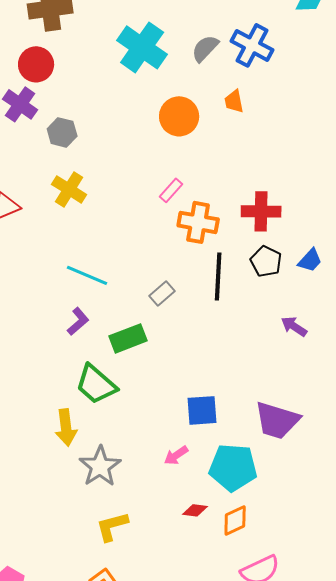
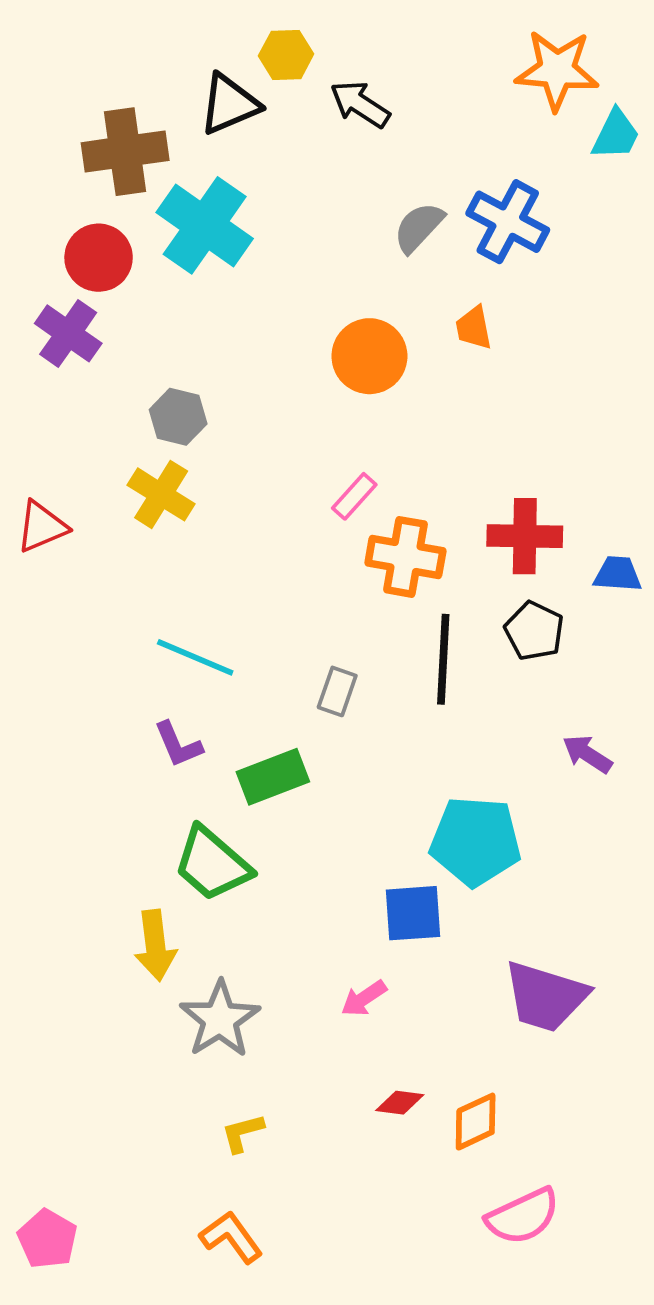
cyan cross: (142, 47) -> (205, 225), moved
gray hexagon: (62, 132) -> (178, 417), moved
blue trapezoid: (310, 260) -> (618, 574), moved, turned -128
gray rectangle: (162, 293) -> (337, 691), turned -30
purple L-shape: (78, 321) -> (178, 745), turned 108
purple trapezoid: (277, 420) -> (546, 997), moved
cyan pentagon: (233, 467) -> (476, 841), moved
yellow L-shape: (112, 526) -> (243, 1133), size x0.7

